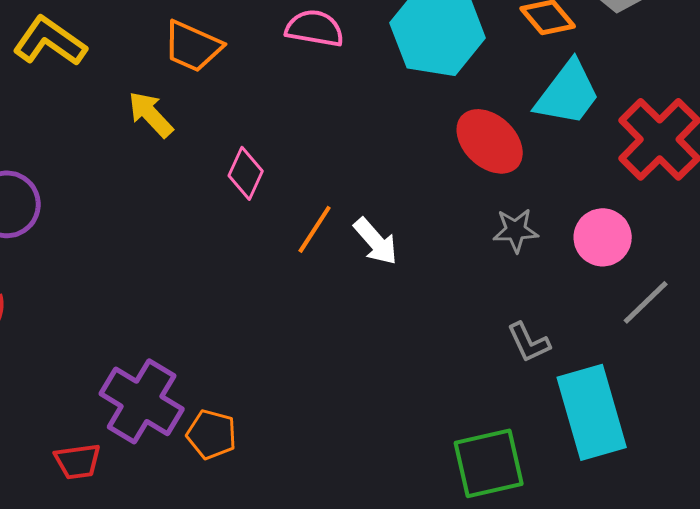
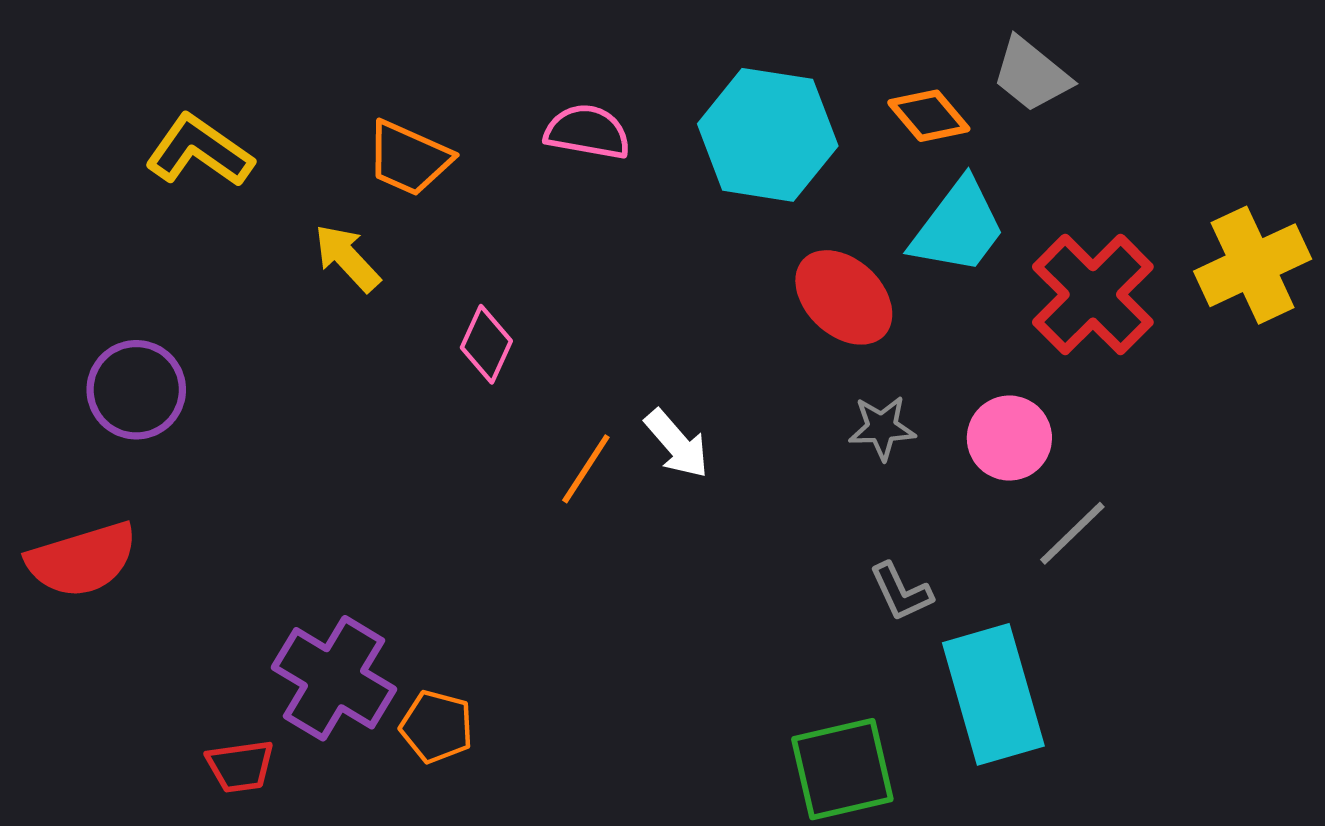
orange line: (315, 229) -> (586, 469), moved

